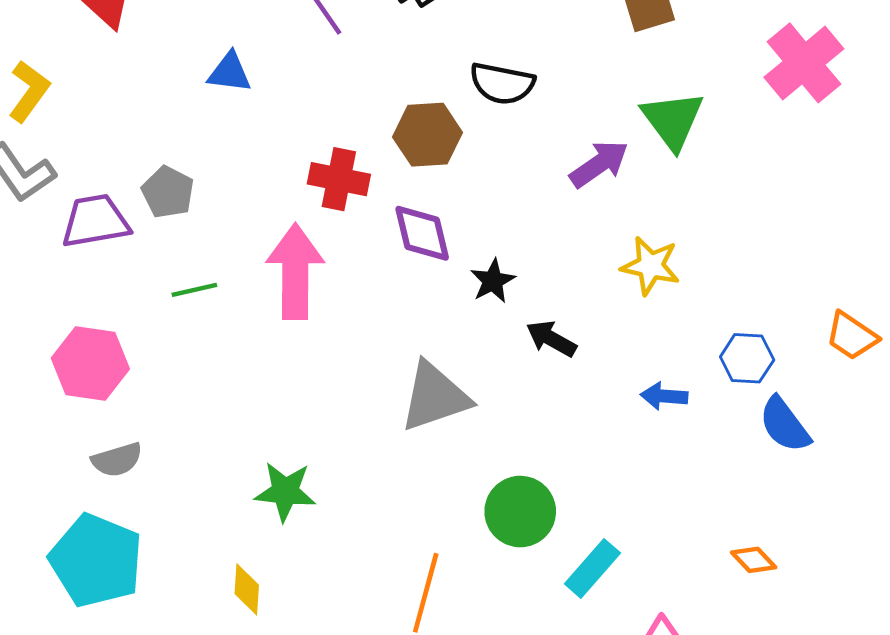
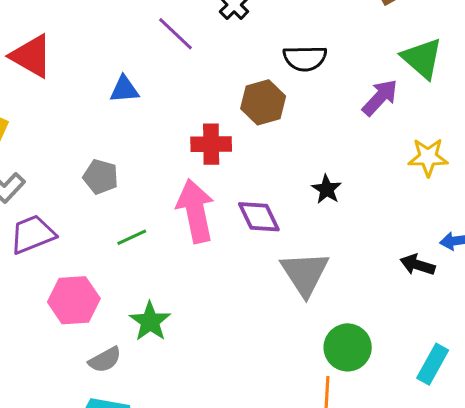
purple trapezoid: (95, 221) -> (32, 234), moved
purple diamond: (422, 233) -> (259, 217), moved
black arrow: (551, 339) -> (418, 265), moved
gray triangle: (435, 397) -> (305, 274), turned -32
green star: (285, 492) -> (150, 321), moved, turned -30
green circle: (520, 512) -> (348, 347), moved

